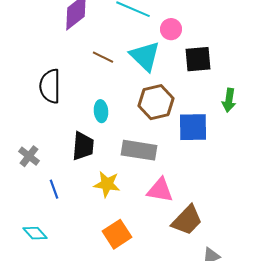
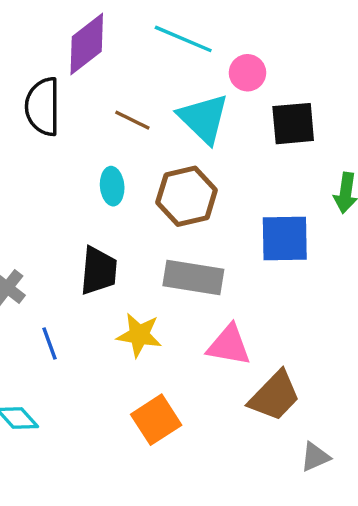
black semicircle: (50, 86) -> (43, 107), moved
brown hexagon: (156, 102) -> (187, 196), moved
cyan ellipse: (101, 111) -> (112, 186), moved

